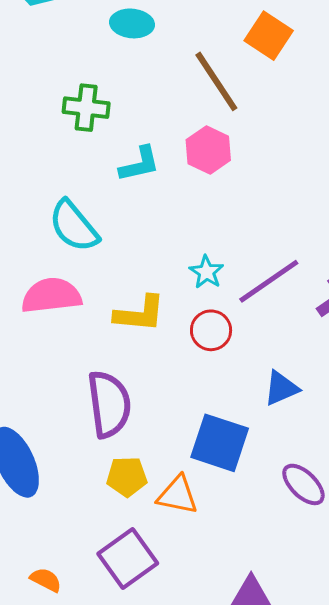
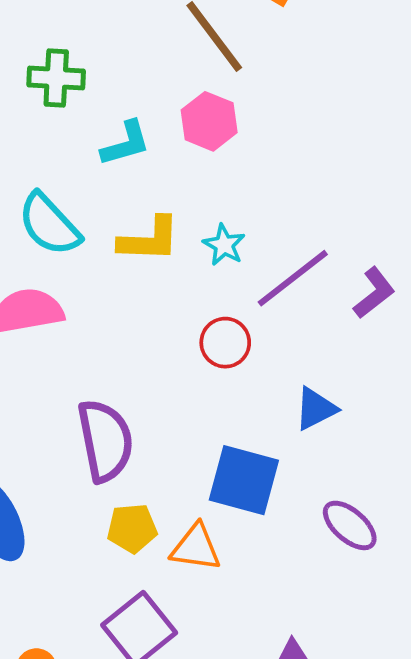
cyan star: (206, 272) -> (224, 245), moved
yellow L-shape: (140, 314) -> (149, 239), moved

